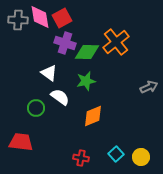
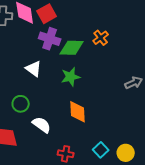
orange cross: (116, 42) -> (101, 38), size x0.6
white semicircle: (60, 97) -> (42, 125), moved
orange diamond: (93, 116) -> (78, 112), turned -70

